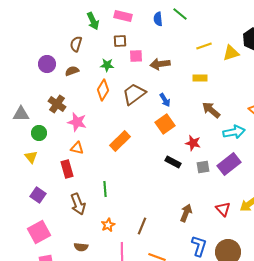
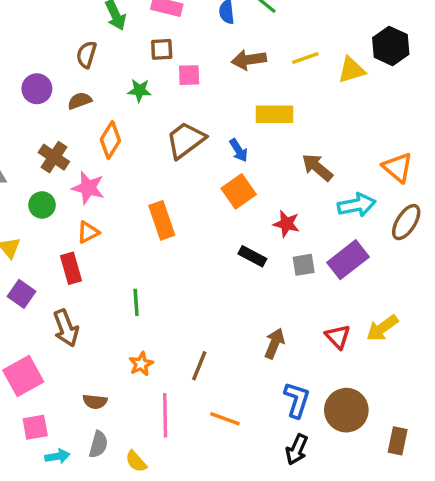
brown arrow: (160, 64) -> (249, 60), moved
yellow rectangle: (200, 78) -> (275, 114), moved, size x1.5
orange diamond: (103, 90) -> (110, 140), moved
green circle: (39, 133) -> (42, 205), moved
orange rectangle: (120, 141) -> (162, 220), turned -65
orange triangle: (77, 148) -> (88, 232), turned -40
purple square: (38, 195) -> (21, 294), moved
brown arrow: (78, 204) -> (66, 328), moved

